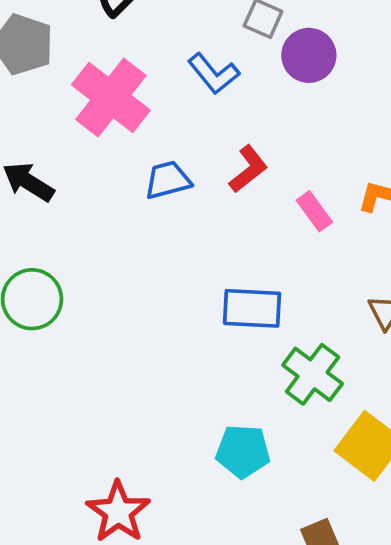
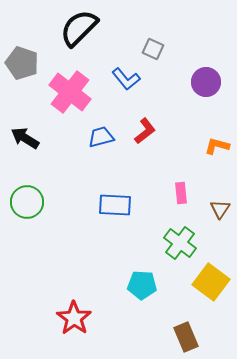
purple circle: (309, 55) -> (206, 82), moved
pink rectangle: (314, 211) -> (181, 193), moved, turned 30
blue rectangle: (252, 308) -> (115, 205), moved

